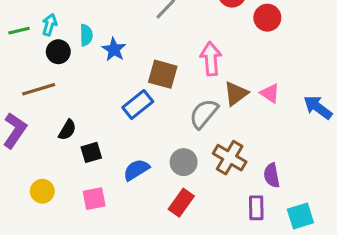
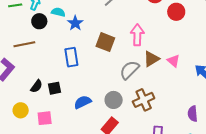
cyan semicircle: (86, 35) -> (58, 12), turned -80
blue rectangle: (138, 105) -> (71, 57), moved, turned -66
black semicircle: (67, 130) -> (36, 86), moved
brown cross: (230, 158) -> (144, 100), turned 30
purple semicircle: (272, 175) -> (193, 114), moved
pink square: (94, 199) -> (45, 118), moved

